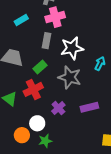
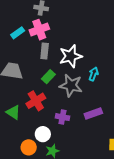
pink cross: (55, 17) -> (39, 30), moved
cyan arrow: (100, 64) -> (93, 74), moved
green rectangle: (40, 67) -> (48, 77), moved
purple cross: (58, 108) -> (62, 117), turned -32

